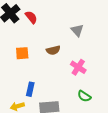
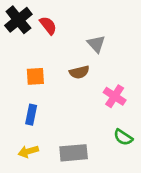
gray triangle: (77, 30) -> (96, 44), moved
blue rectangle: (30, 89) -> (31, 115), moved

